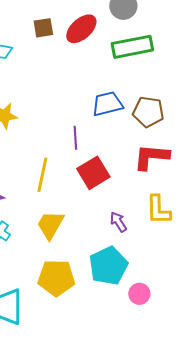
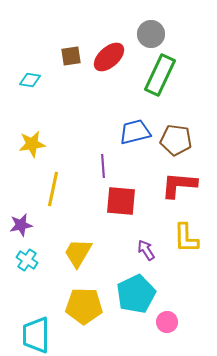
green rectangle: (132, 47) -> (160, 75), turned -54
red square: (93, 173) -> (121, 201), turned 36
yellow line: (42, 175) -> (53, 189), moved

